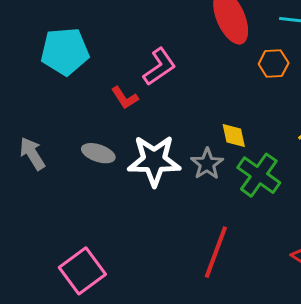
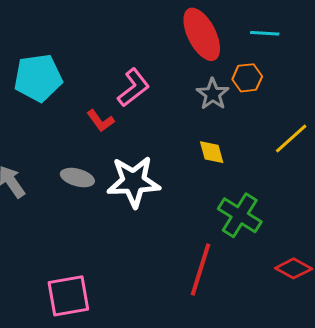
gray star: (207, 164) -> (213, 94), moved
green cross: (259, 175) -> (240, 215), moved
pink square: (82, 271) -> (68, 296), turned 30

